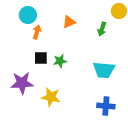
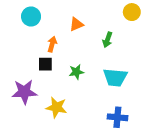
green arrow: (102, 29) -> (107, 40), moved
orange arrow: (37, 32) -> (52, 44), moved
green star: (60, 61) -> (76, 72), moved

